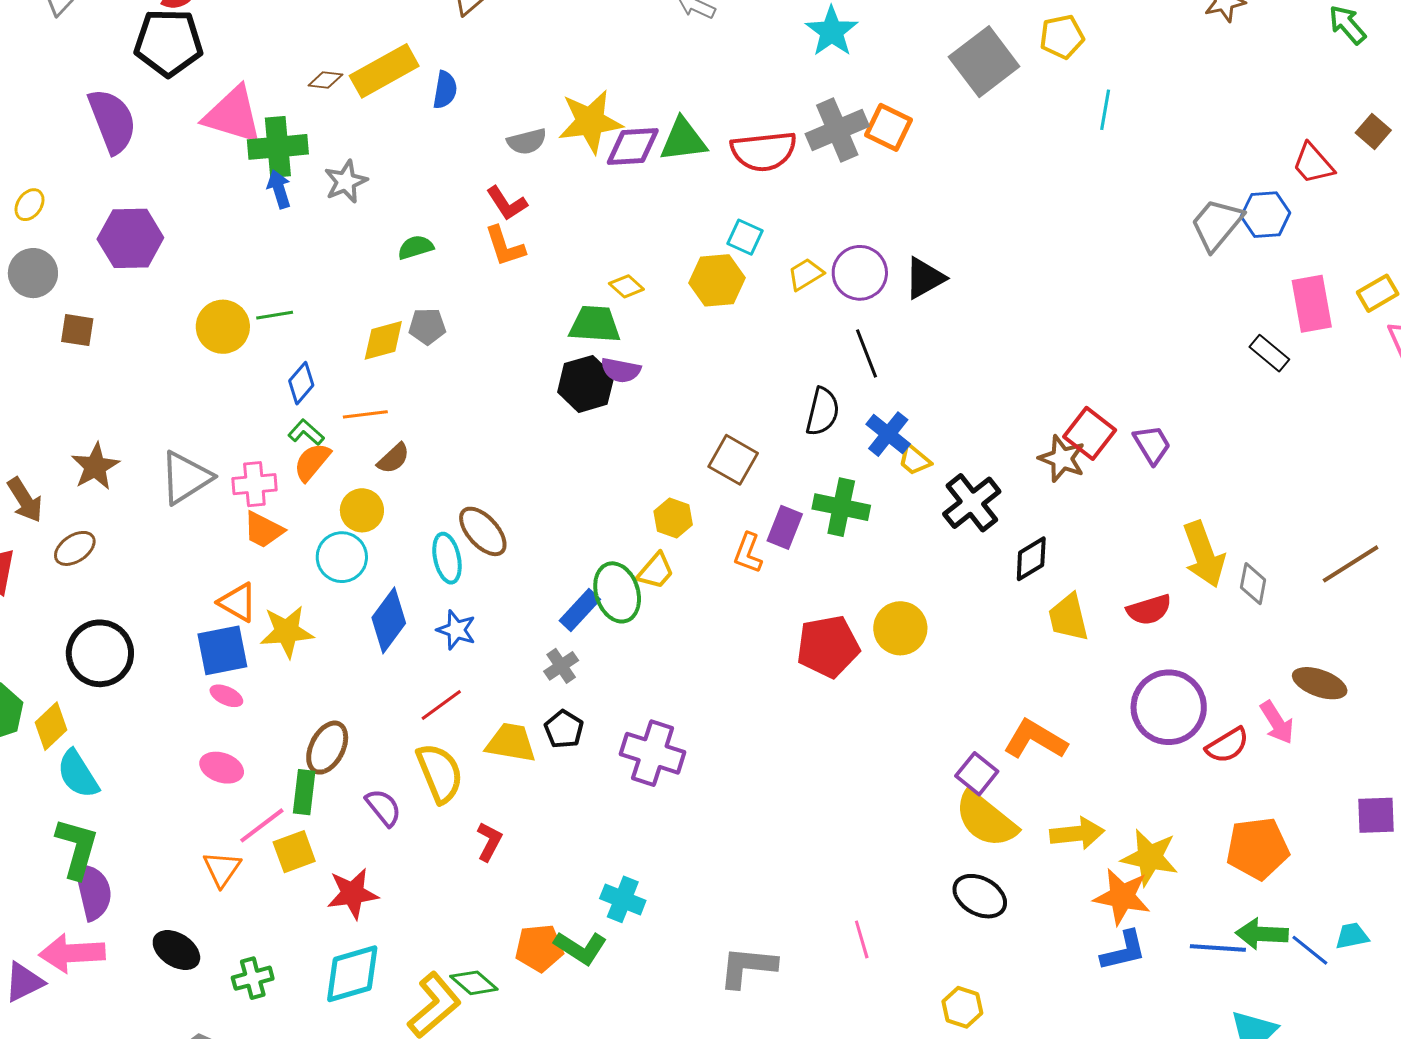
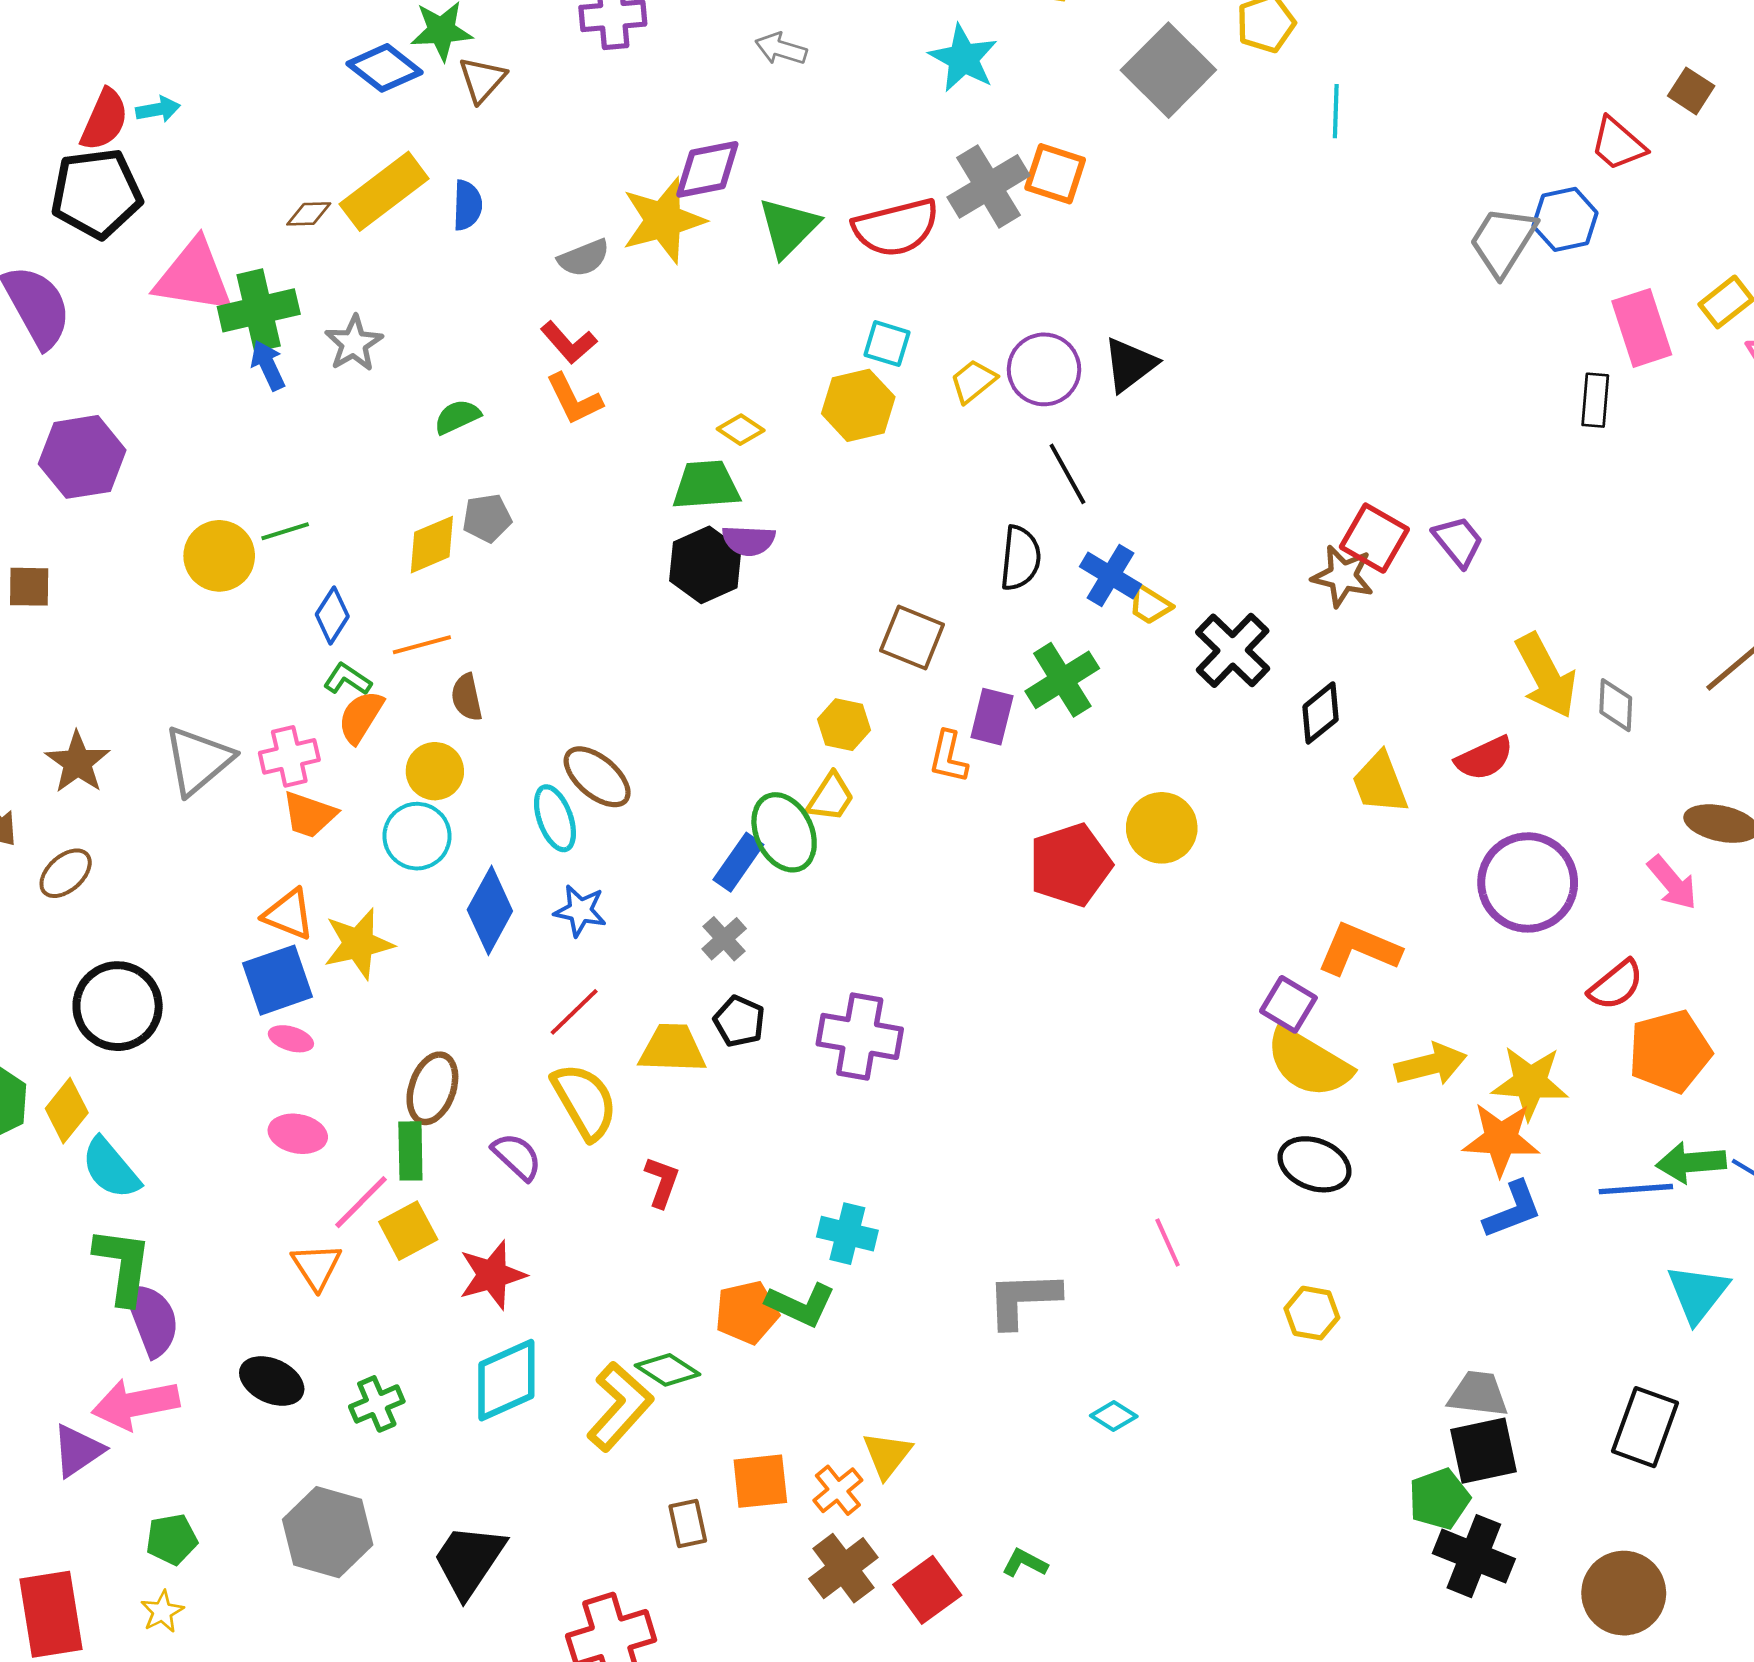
green triangle: (683, 140) -> (788, 227), turned -30
purple diamond: (633, 146) -> (707, 169), moved
black rectangle: (1269, 353) -> (1595, 400), turned 63
brown semicircle: (393, 458) -> (467, 697), turned 129
green cross: (841, 507) -> (1062, 680), turned -36
red semicircle: (1227, 745) -> (1616, 985), moved

